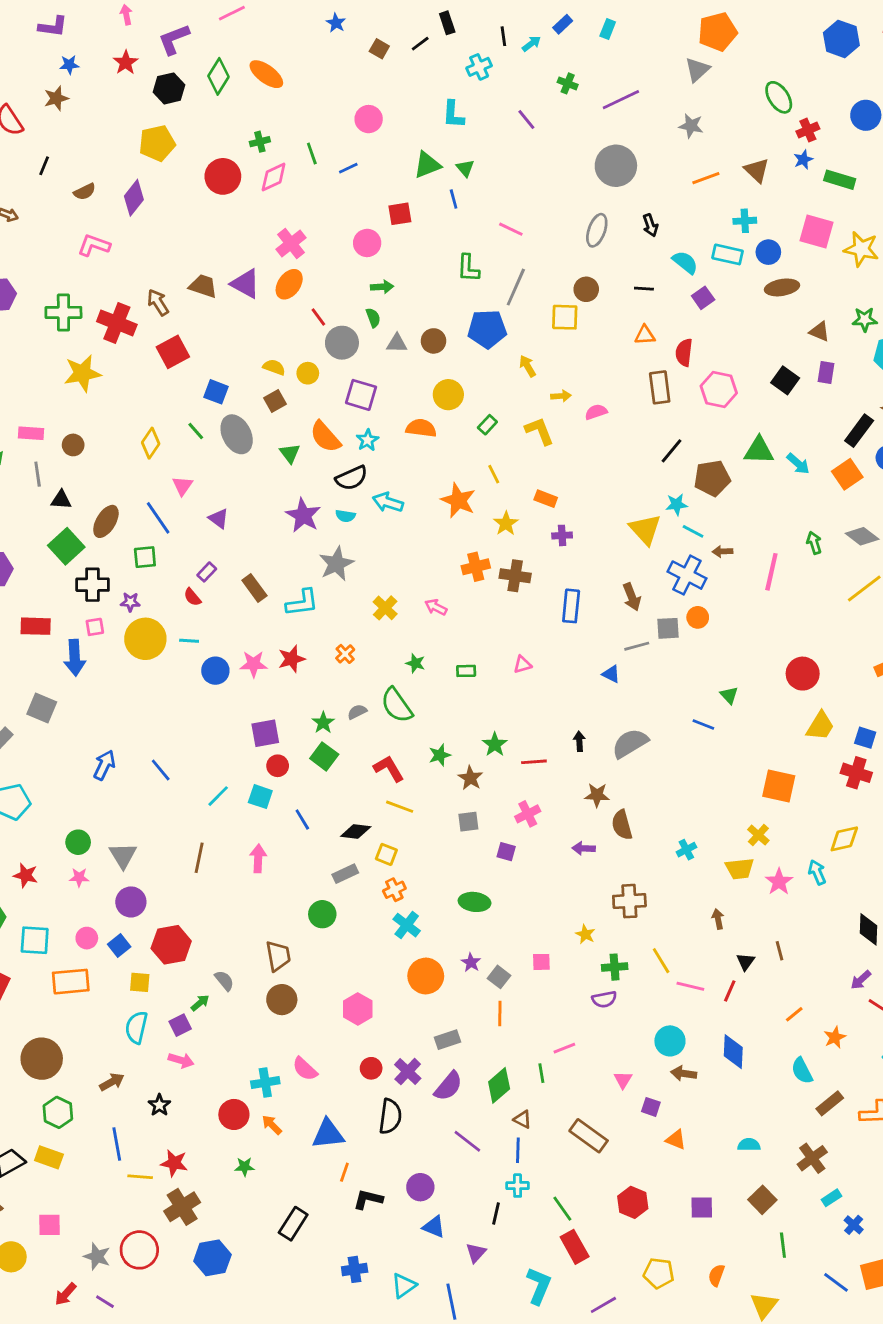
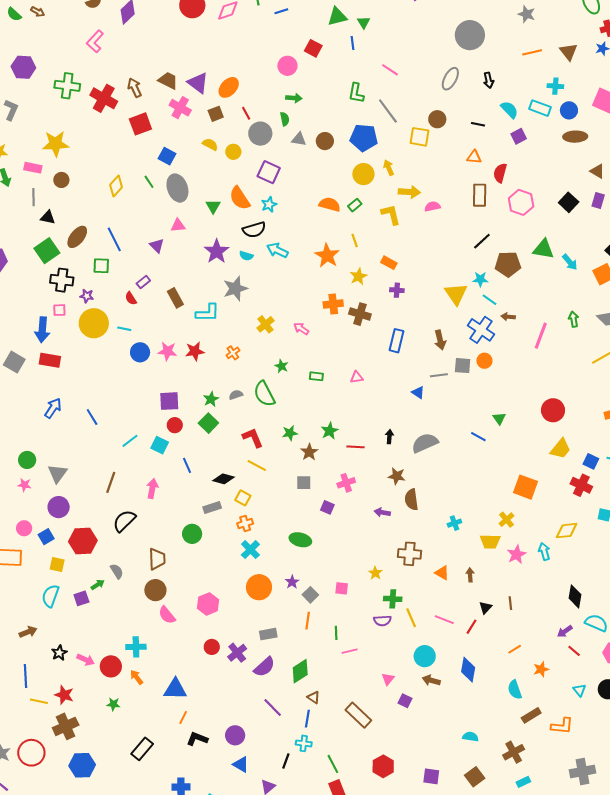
red square: (400, 214) -> (313, 48), turned 30
pink cross: (291, 243) -> (180, 108), moved, turned -30
pink L-shape: (94, 245) -> (95, 41), turned -75
gray line: (516, 287) -> (388, 111), turned -68
yellow star: (82, 373) -> (56, 144), moved
yellow circle: (448, 395) -> (363, 174), moved
yellow arrow: (561, 396) -> (409, 192), size x1.5
brown square: (275, 401) -> (216, 114), moved
orange semicircle: (421, 428) -> (330, 204), moved
pink triangle: (182, 486) -> (178, 225), moved, turned 42
red rectangle: (36, 626) -> (50, 360), moved
yellow line: (661, 961) -> (411, 618), moved
pink arrow: (181, 1060) -> (86, 660), moved
pink semicircle: (305, 1069) -> (167, 615), moved
green line: (541, 1073) -> (336, 633), moved
black semicircle: (390, 1116) -> (124, 521), moved, turned -150
orange triangle: (676, 1140) -> (442, 573), moved

